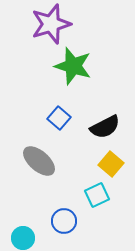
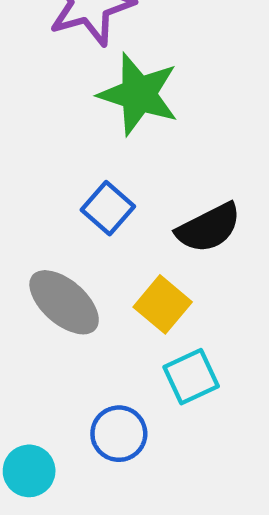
yellow square: (111, 164) -> (163, 304), moved

